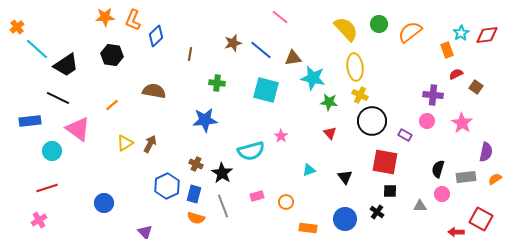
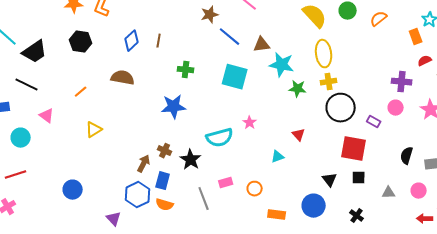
orange semicircle: (410, 32) -> (379, 19), size x0.7
blue diamond: (156, 36) -> (132, 41), moved
brown star: (233, 43) -> (210, 15), moved
yellow cross: (360, 95) -> (329, 82), turned -35
pink triangle: (78, 129) -> (47, 116), size x0.6
red triangle: (330, 133) -> (299, 135), moved
brown arrow: (150, 144) -> (144, 164), moved
black triangle: (345, 177) -> (330, 180), moved
blue hexagon: (167, 186) -> (138, 195), moved
pink circle: (442, 194) -> (419, 191), moved
gray line: (223, 206) -> (204, 199), moved
black cross: (377, 212) -> (357, 216), moved

